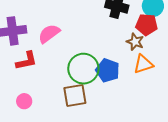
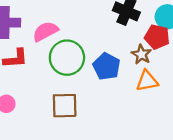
green circle: (83, 69) -> (67, 58), moved
blue pentagon: (108, 70) -> (107, 66), moved

